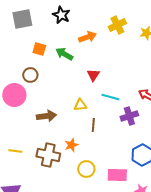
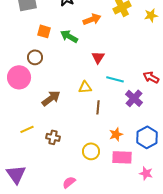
brown arrow: (46, 116) -> (51, 98), turned -30
purple cross: (129, 116) -> (134, 98), turned -30
orange star: (71, 145) -> (116, 134), moved
yellow line: (15, 151) -> (27, 129), moved, turned -32
brown cross: (48, 155) -> (53, 137), size x0.6

